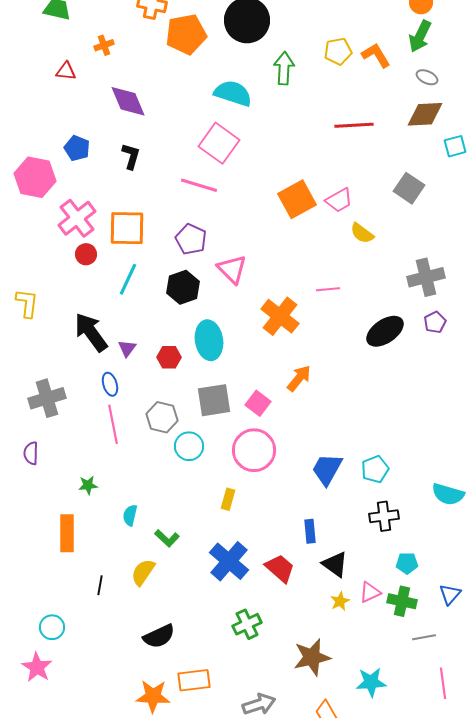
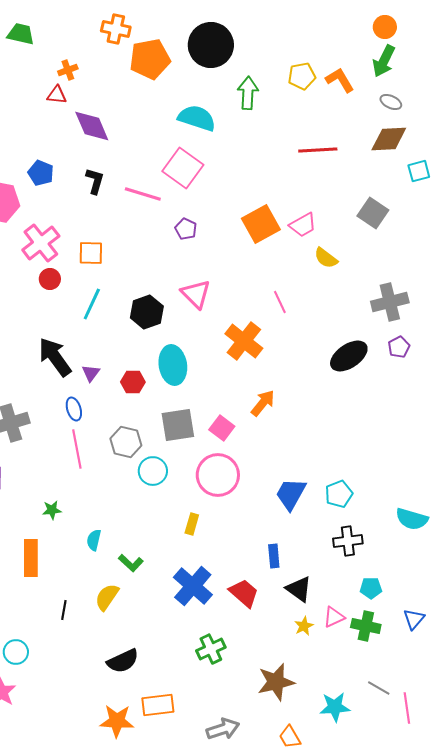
red triangle: (66, 71) -> (57, 95), moved
pink line: (199, 185) -> (143, 194), moved
orange square: (127, 228) -> (91, 253), size x0.7
purple pentagon: (191, 239) -> (186, 229), moved, size x0.7
pink line: (328, 289) -> (280, 302), moved, turned 70
gray line: (424, 637) -> (379, 688), moved, turned 40

